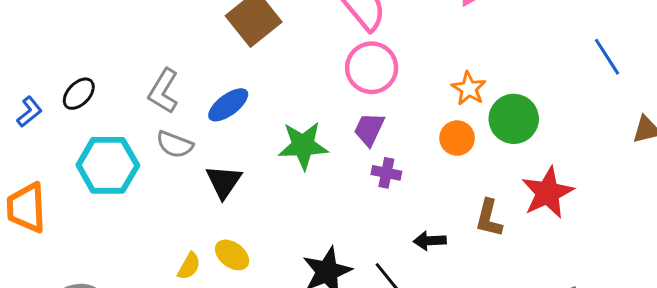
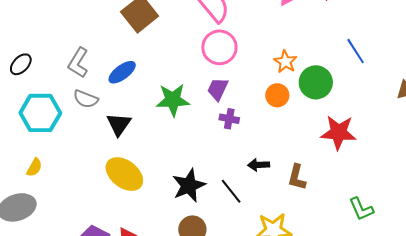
blue line: (607, 57) -> (356, 51), moved
red star: (548, 193) -> (339, 133), turned 30
brown L-shape: (489, 218) -> (297, 177), moved
yellow ellipse: (232, 255) -> (124, 174), size x1.6
yellow semicircle: (189, 266) -> (34, 167), moved

